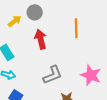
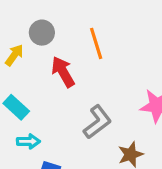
orange line: (76, 28) -> (96, 43), moved

